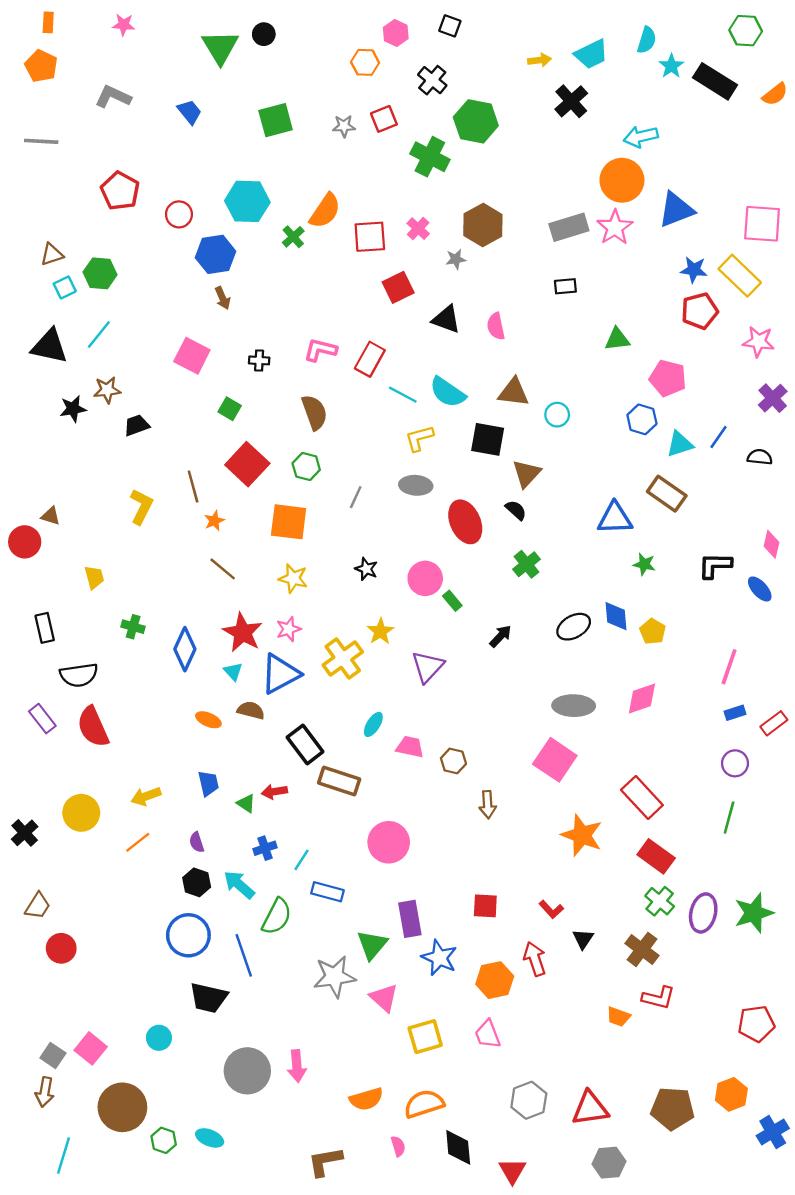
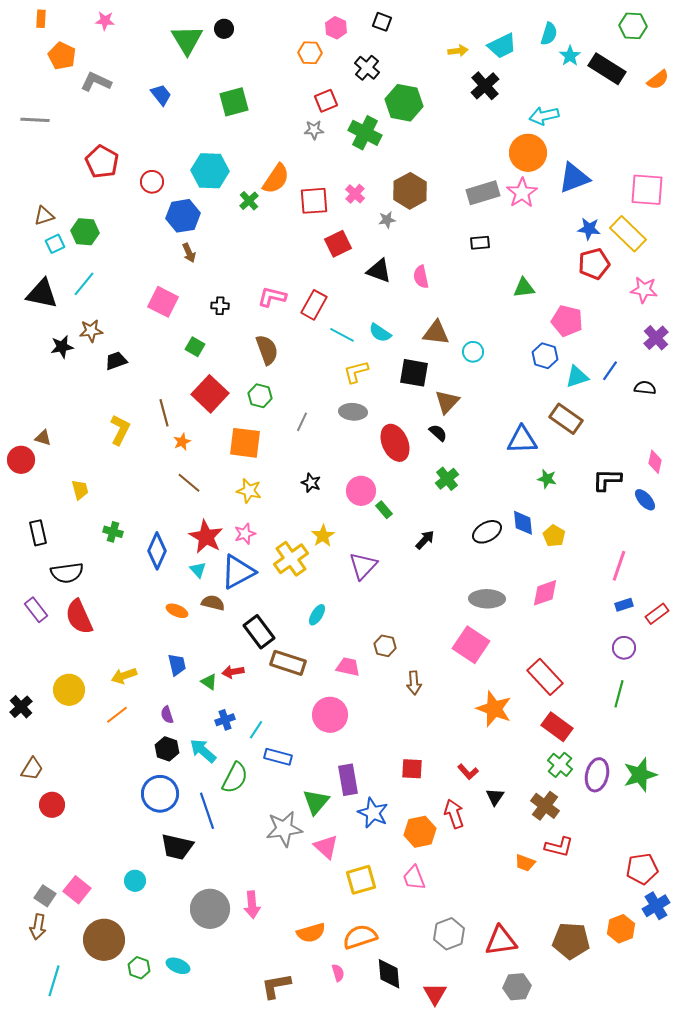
orange pentagon: (41, 66) -> (62, 56), moved
gray star: (344, 126) -> (314, 130), moved
cyan semicircle: (448, 392) -> (380, 333), size x0.7
pink trapezoid: (410, 747) -> (348, 667), moved
blue cross: (773, 1132) -> (656, 906), moved

